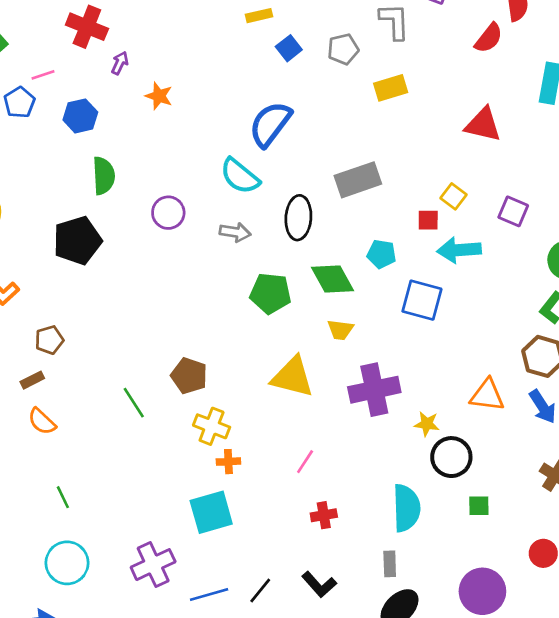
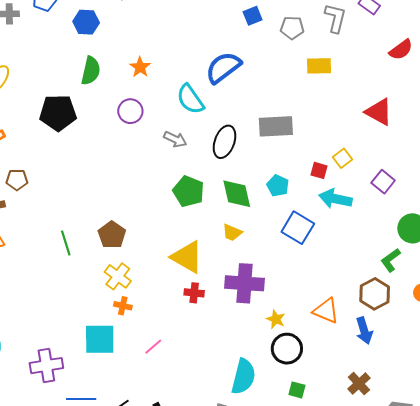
orange star: (159, 96) -> (140, 67), moved
pink line: (305, 462) -> (153, 347), moved
red cross: (324, 515) -> (194, 293), moved

